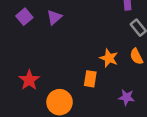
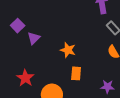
purple triangle: (54, 17) -> (34, 38), moved
orange star: (109, 58) -> (68, 50), moved

